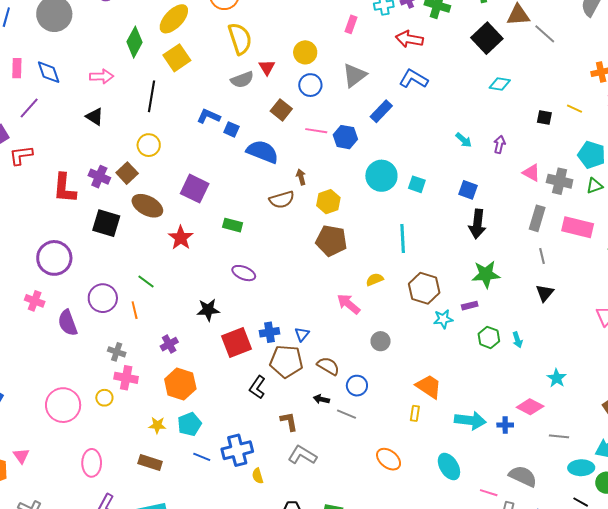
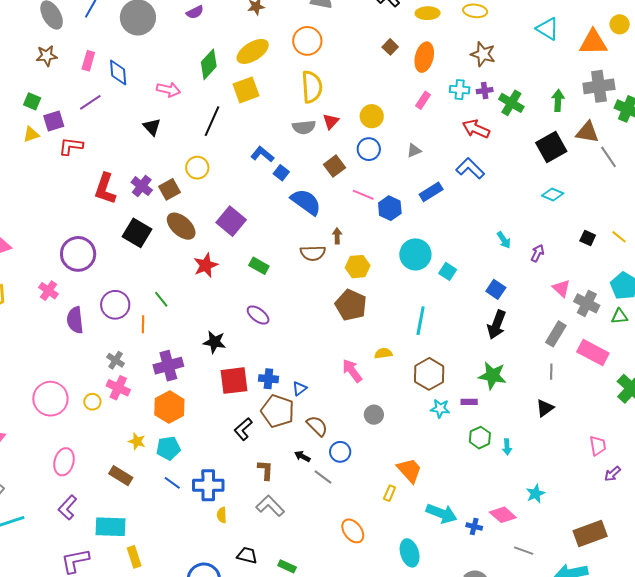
gray triangle: (355, 75) -> (414, 151), size x0.6
purple cross: (169, 344) -> (168, 366), size x1.6

